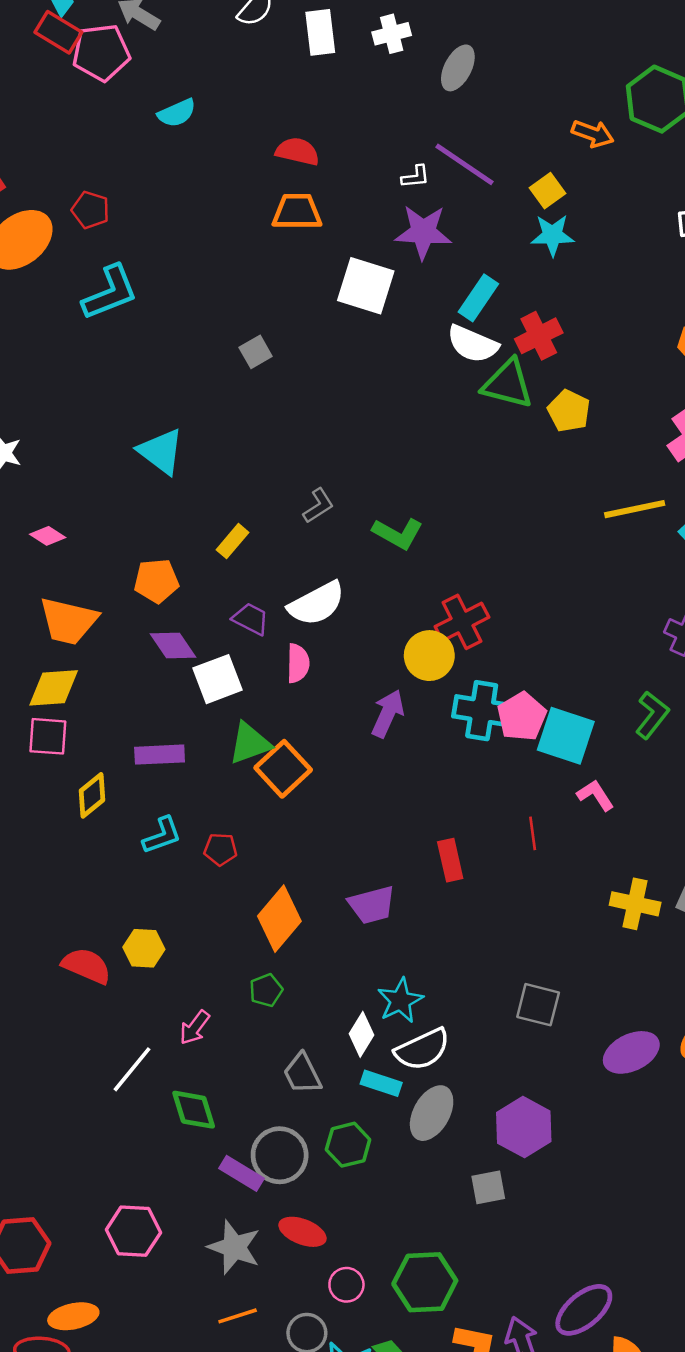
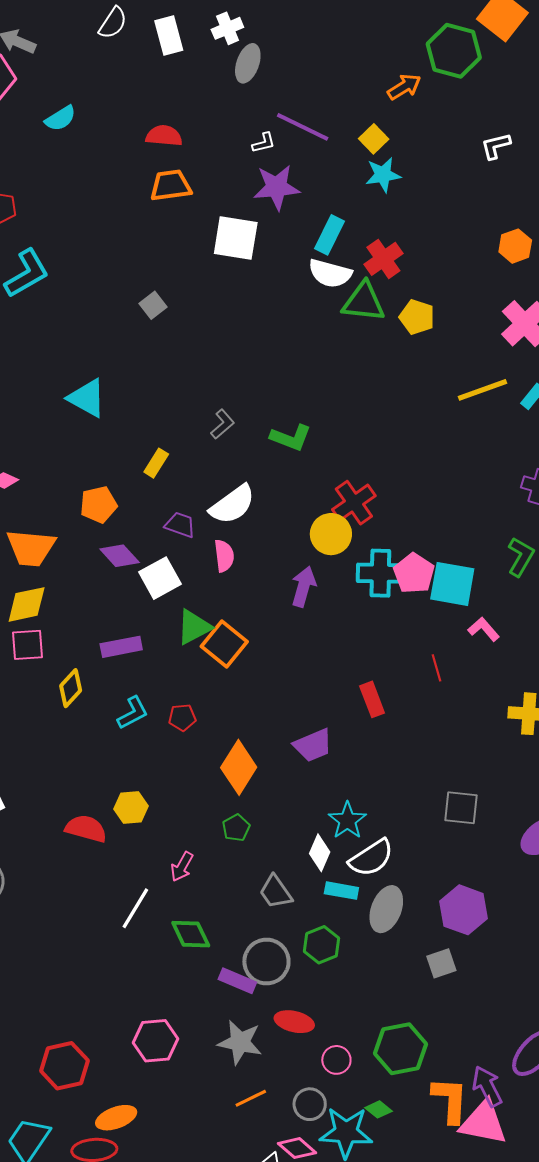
gray ellipse: (458, 68) -> (248, 63), moved
orange arrow: (593, 134) -> (404, 87), turned -44

